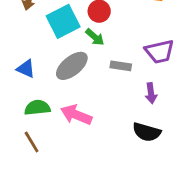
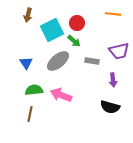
blue triangle: (26, 69) -> (26, 63), turned 32
brown line: (32, 142) -> (30, 114), turned 42

